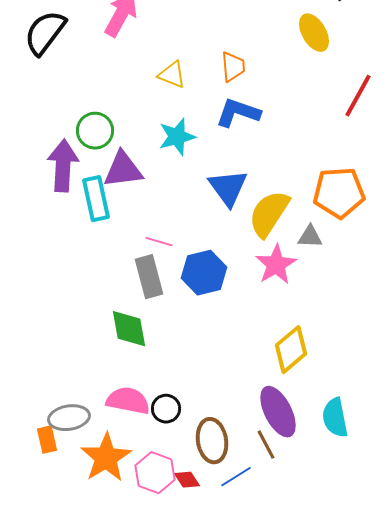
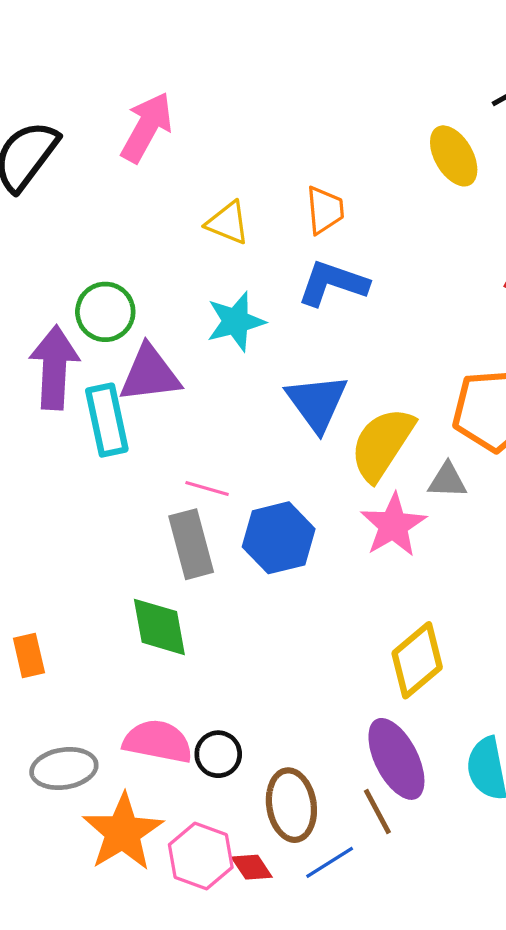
orange rectangle: (47, 440) -> (29, 656), moved

